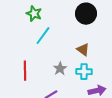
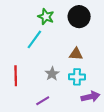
green star: (34, 14) -> (46, 17), moved
brown triangle: (83, 50) -> (76, 54), turned -32

